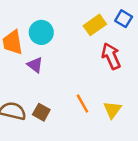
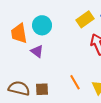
brown square: (41, 112) -> (42, 89), turned -32

